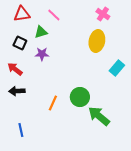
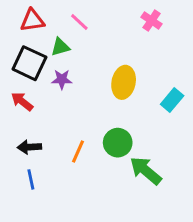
yellow ellipse: (97, 41) -> (124, 82), moved
black square: (20, 43) -> (29, 63), size x1.6
black arrow: (17, 91) -> (29, 147), moved
blue line: (21, 130) -> (31, 179), moved

